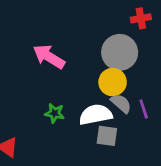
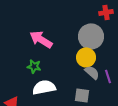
green star: (55, 113) -> (34, 66), moved
white semicircle: (96, 115) -> (44, 87), moved

